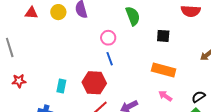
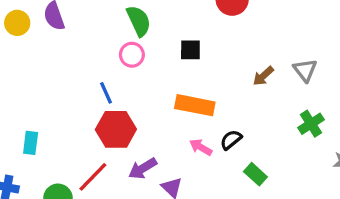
pink circle: (108, 38) -> (132, 55), moved
red hexagon: (94, 83) -> (116, 129), moved
black semicircle: (198, 97) -> (231, 140), moved

